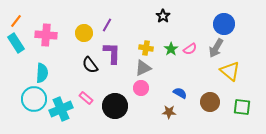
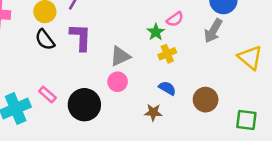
yellow cross: (146, 48) -> (167, 54), moved, turned -32
pink semicircle: (190, 49) -> (175, 19), moved
black semicircle: (90, 65) -> (45, 40), moved
yellow triangle: (230, 71) -> (250, 58), moved
green square: (242, 107) -> (246, 120), moved

